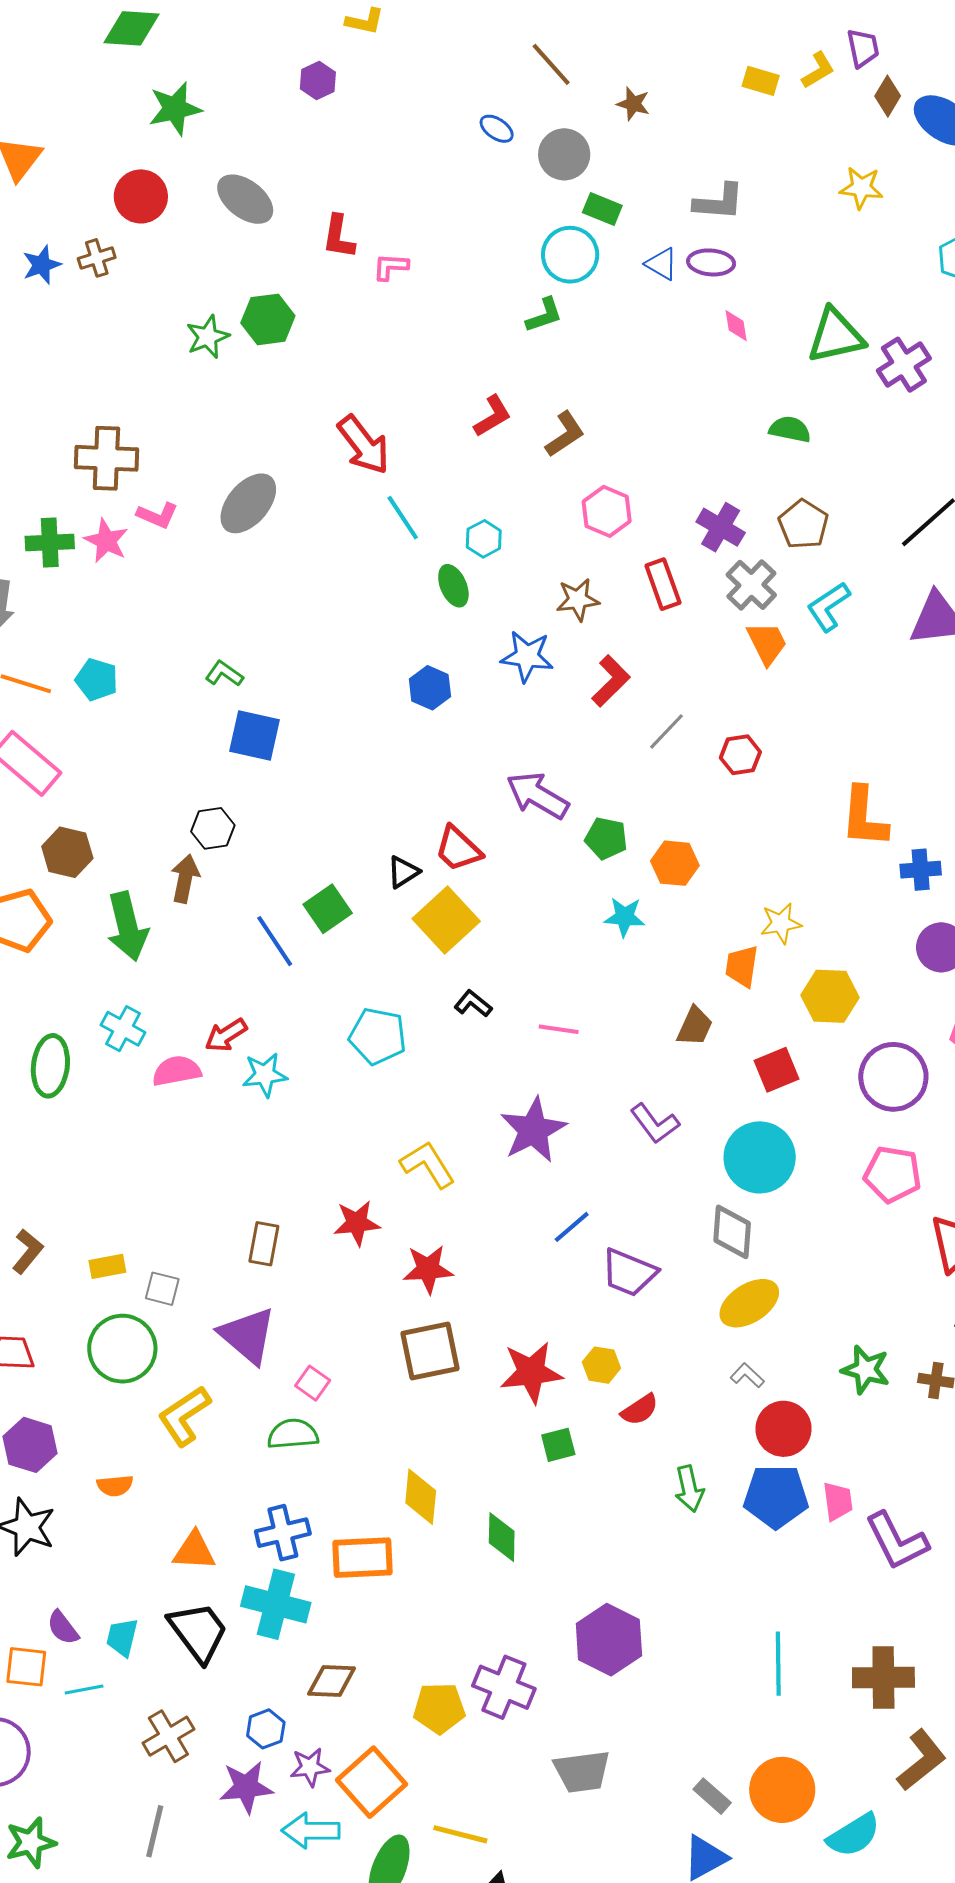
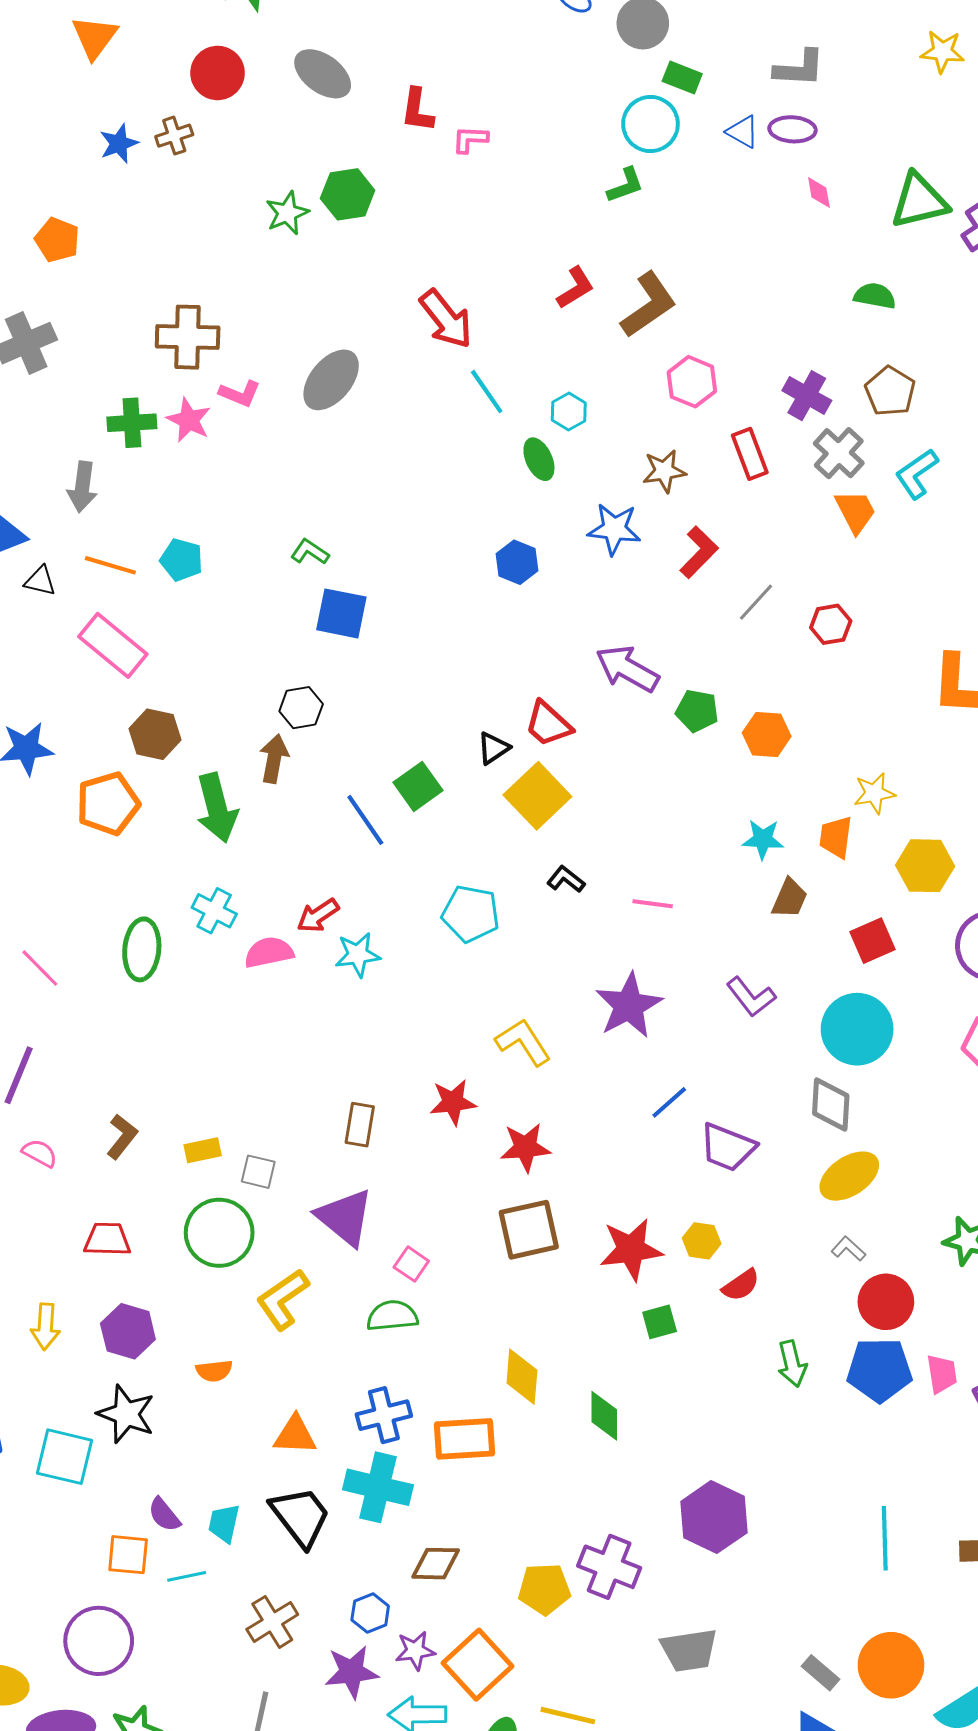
brown L-shape: (565, 434) -> (649, 305), size x1.4
cyan star: (625, 917) -> (763, 839), moved

